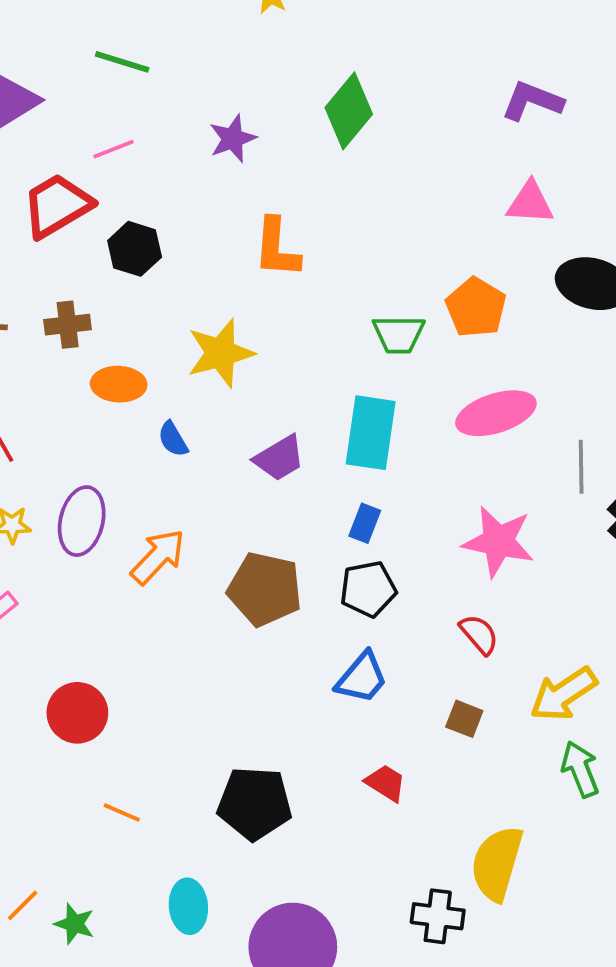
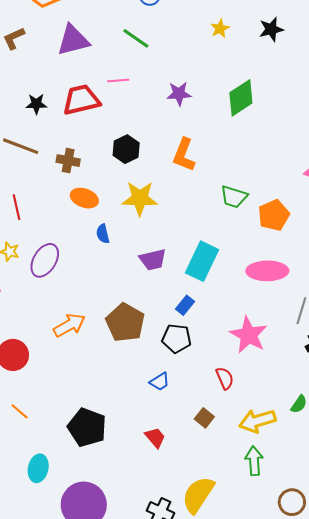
black hexagon: (135, 249) -> (126, 149), moved
green trapezoid: (399, 334) -> (234, 197), moved
orange arrow: (158, 557) -> (69, 325), moved
blue trapezoid: (362, 678) -> (160, 382), size x0.7

